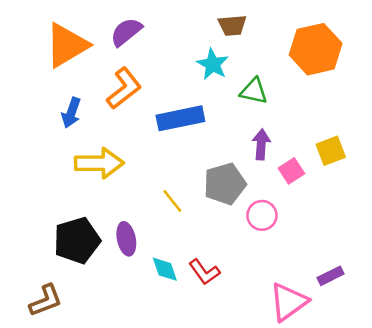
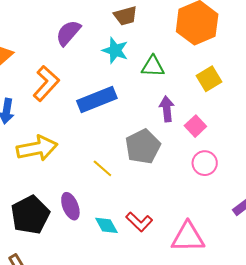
purple semicircle: (126, 32) -> (68, 33), moved
yellow square: (331, 151) -> (209, 79), moved
pink circle: (262, 215) -> (205, 163), moved
pink triangle: (289, 302) -> (188, 237), moved, turned 45

